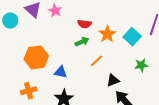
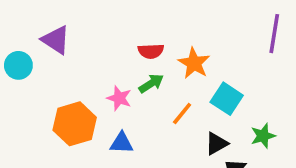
pink star: (55, 11) -> (119, 98), moved
cyan square: (132, 37) -> (227, 99), moved
green star: (141, 65) -> (263, 136), moved

